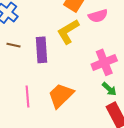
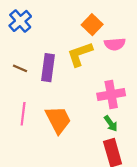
brown line: (13, 45) -> (20, 68), moved
orange trapezoid: (61, 95) -> (58, 120), turned 96

